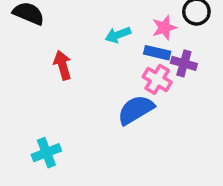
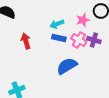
blue rectangle: (157, 53) -> (59, 38), moved
pink cross: (157, 79) -> (79, 40), moved

